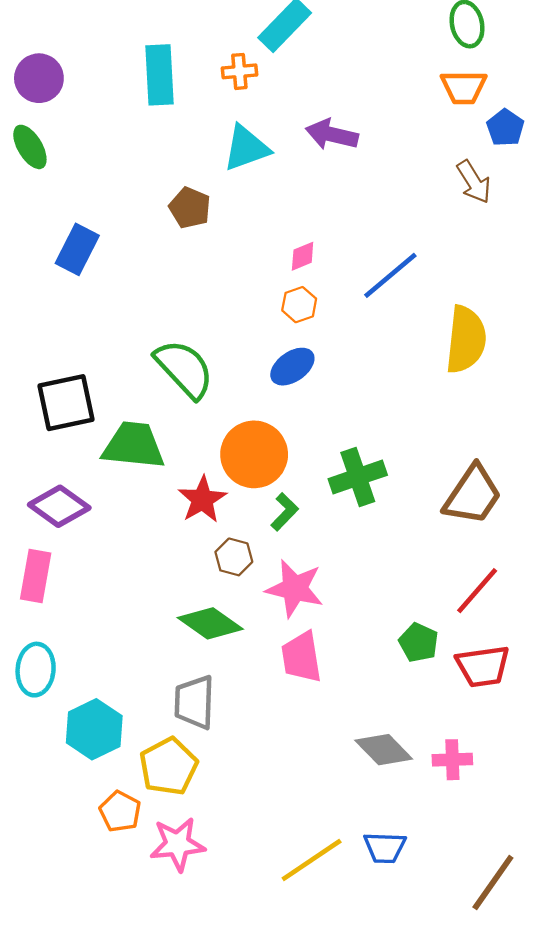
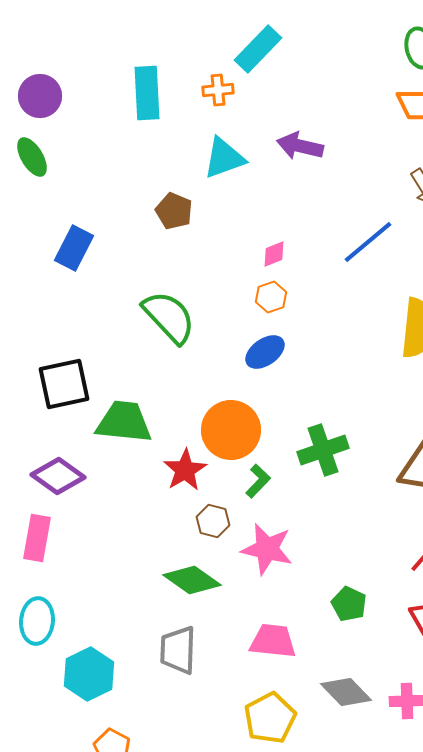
blue line: (390, 275) -> (368, 242), moved
green semicircle: (184, 369) -> (169, 317), moved
green pentagon: (419, 643) -> (349, 604), moved
pink trapezoid: (301, 657) -> (273, 641), moved, turned 105
yellow pentagon: (169, 766) -> (270, 718), moved

